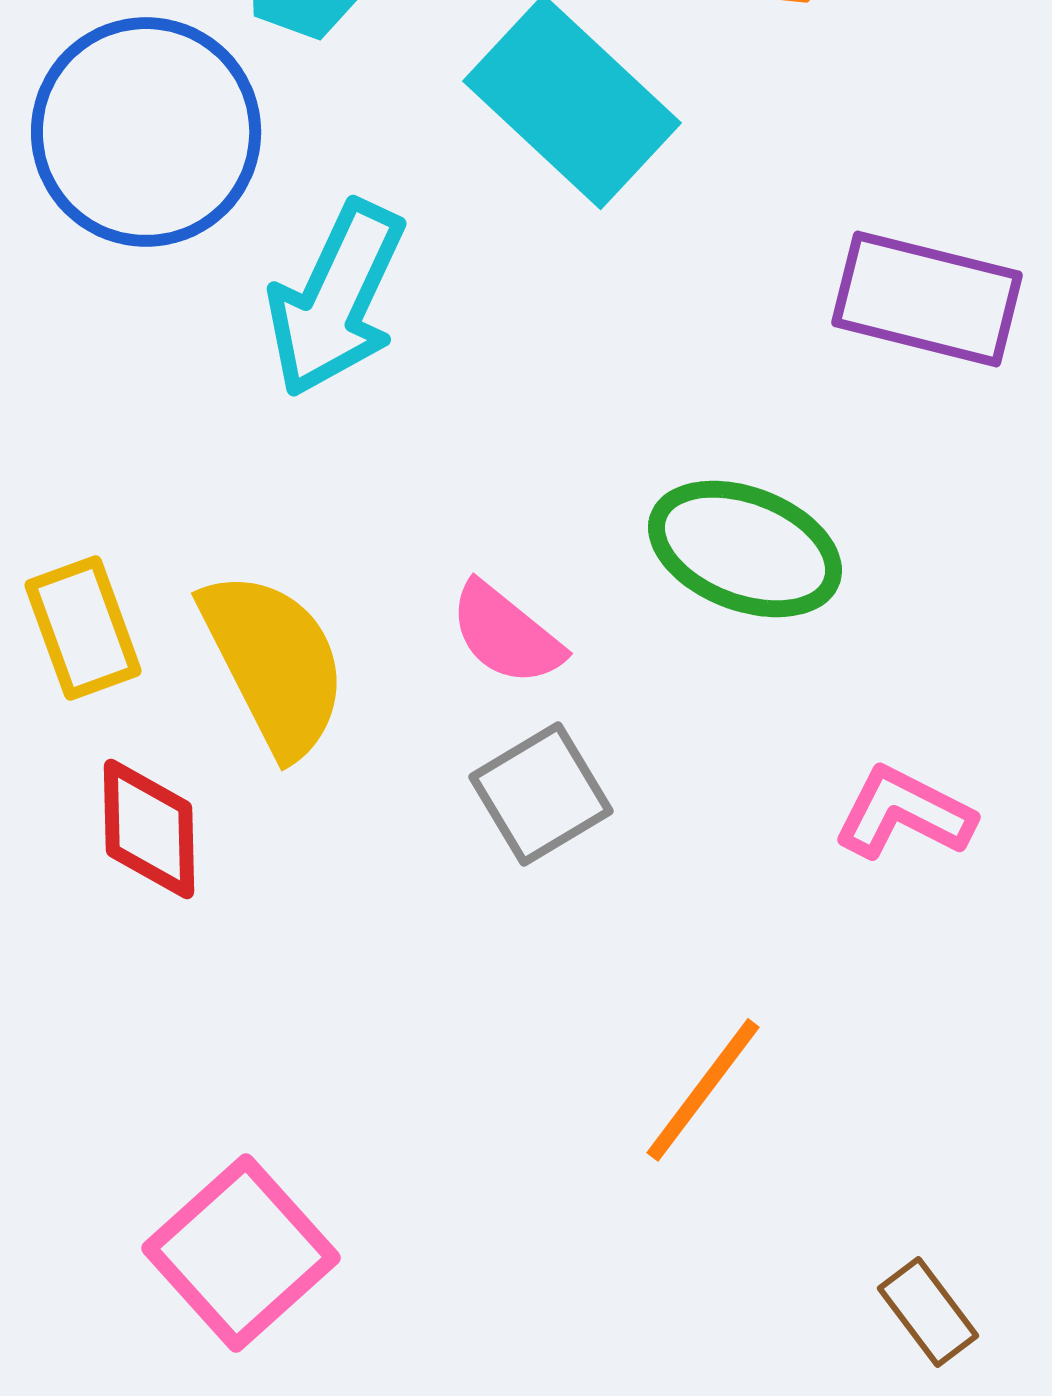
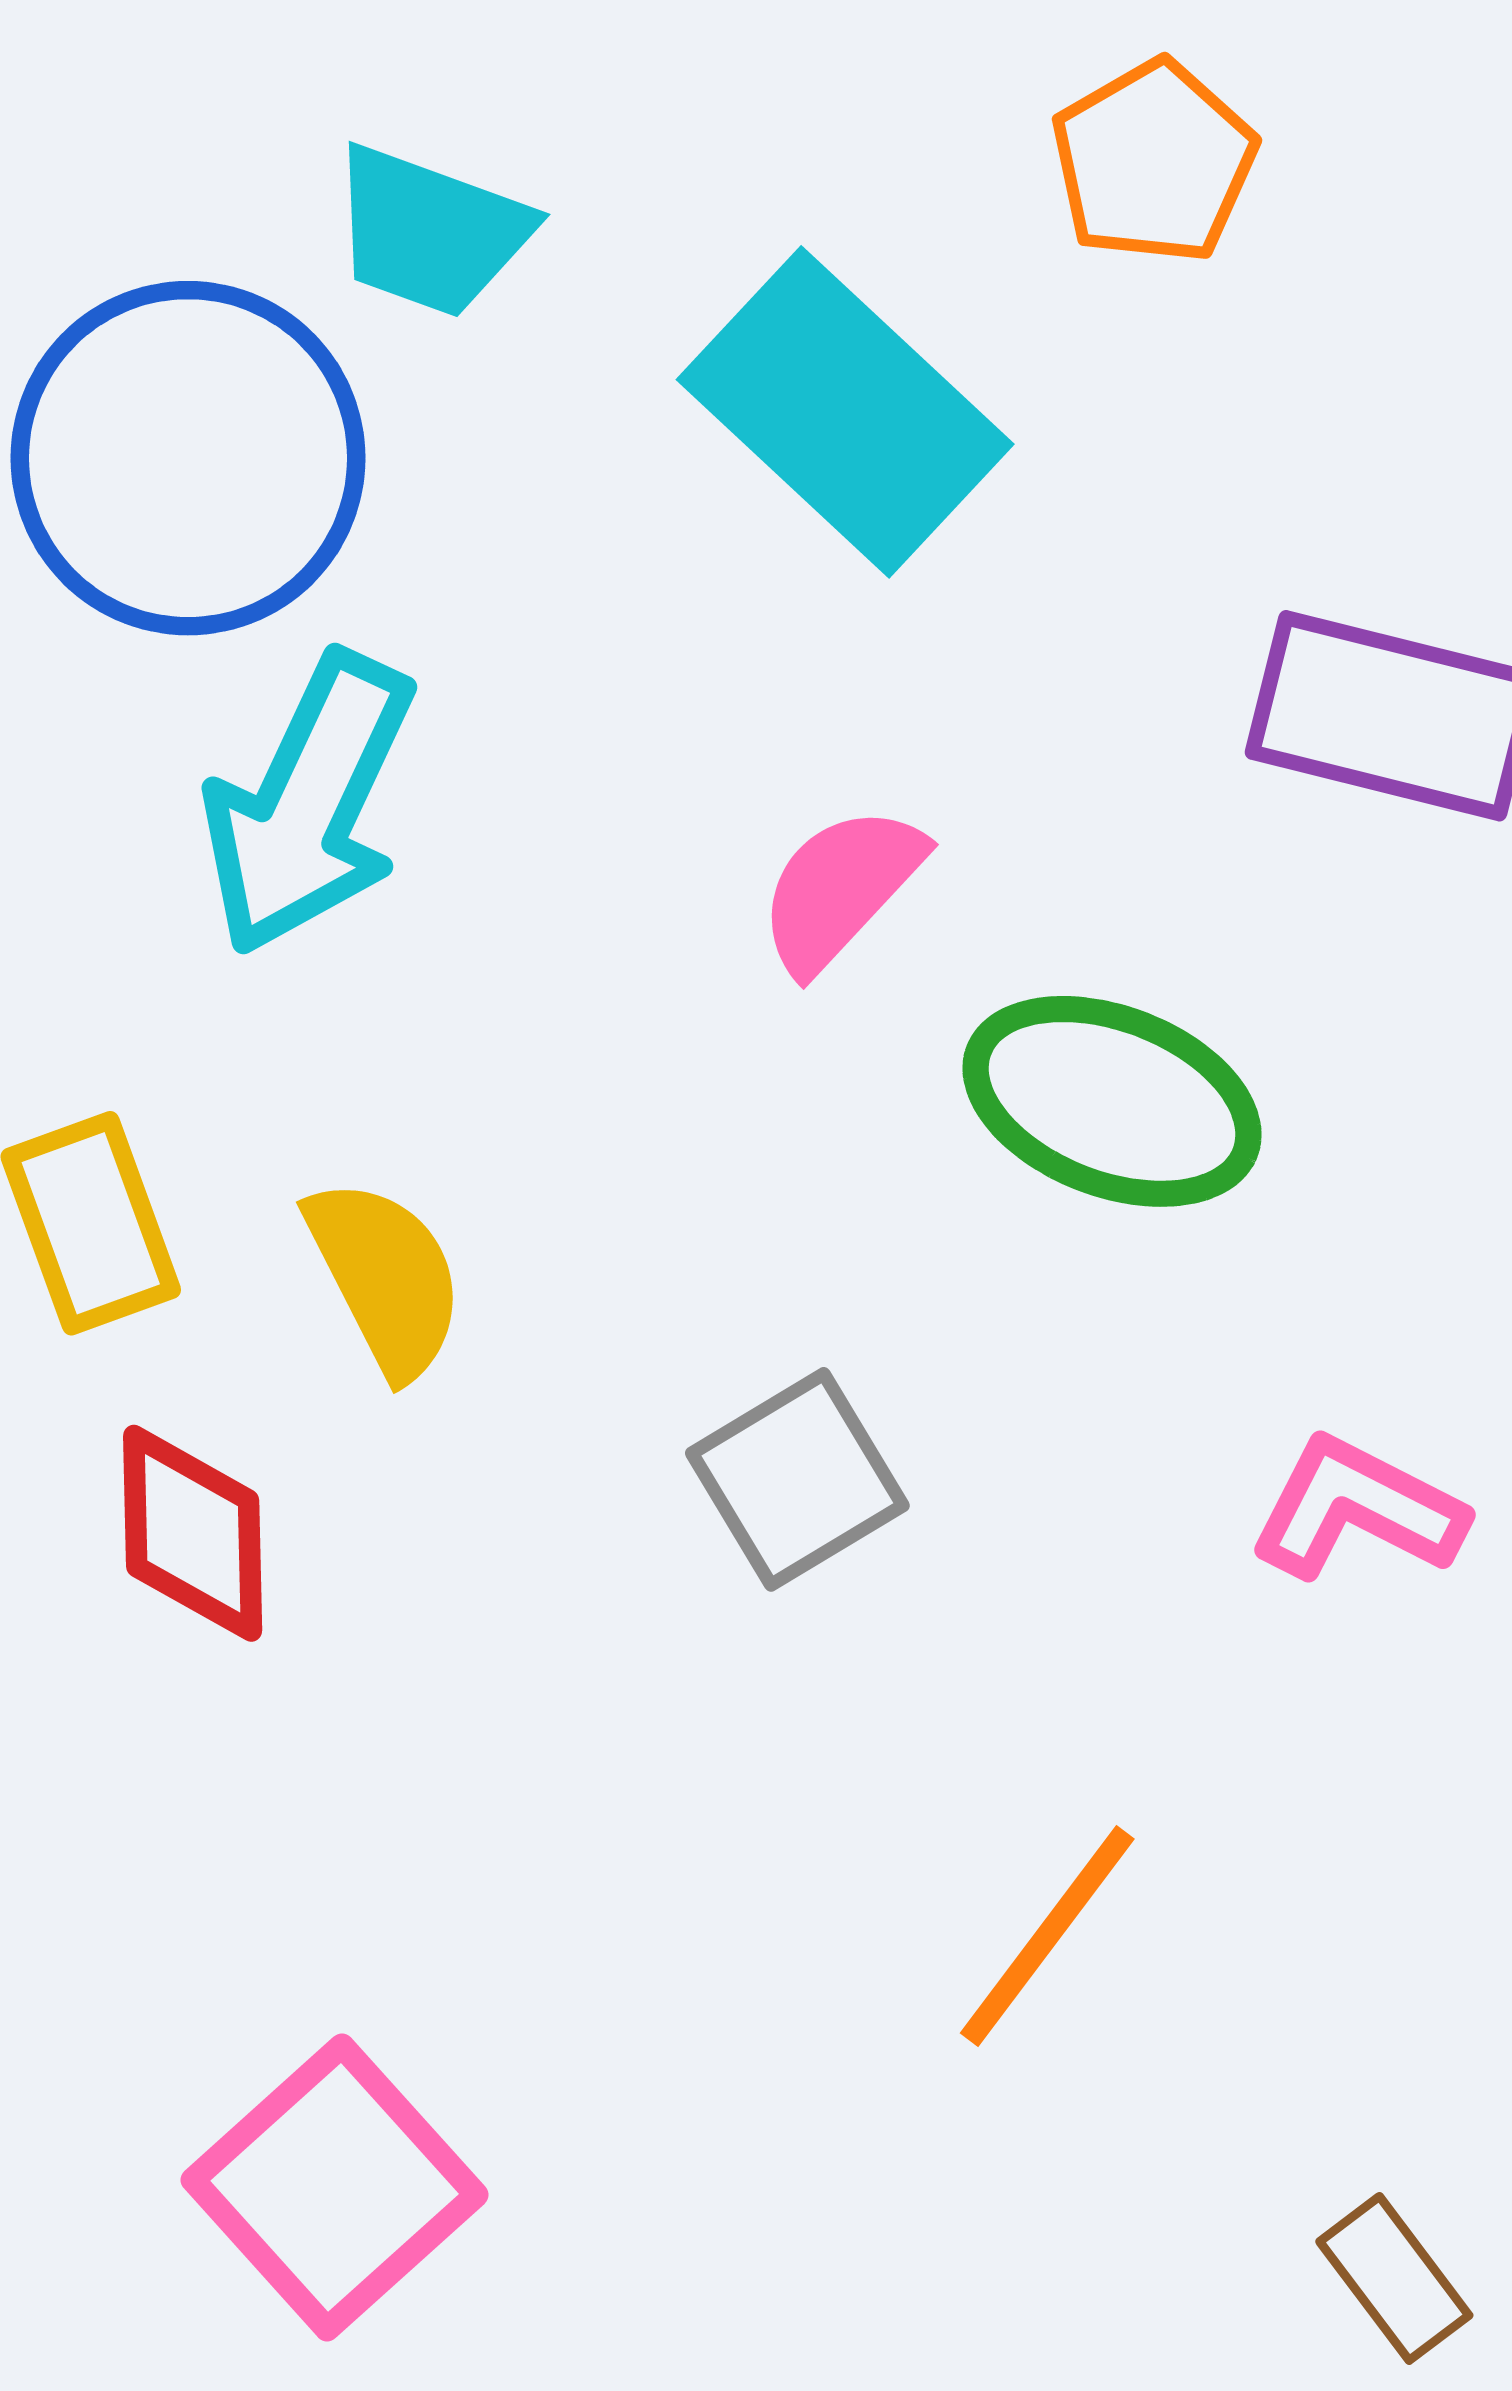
cyan arrow: (336, 299) -> (308, 804), moved
pink semicircle: (506, 634) -> (841, 889), moved, turned 94
yellow semicircle: (274, 663) -> (385, 1277), size x0.7

